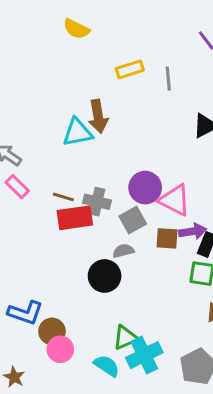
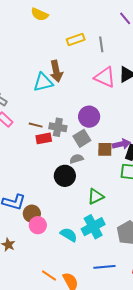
pink triangle: (175, 200) -> (105, 77), moved
red rectangle: (75, 218) -> (44, 138), size x0.7
green triangle: (125, 338) -> (96, 196), moved

